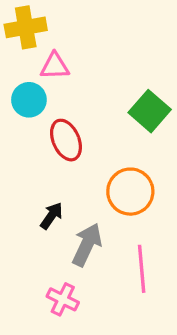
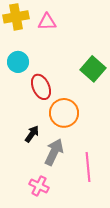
pink triangle: (55, 66) -> (47, 22), moved
orange circle: (130, 192) -> (64, 113), moved

